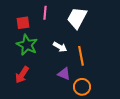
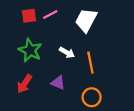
pink line: (45, 13) -> (50, 15), turned 56
red square: (23, 23) -> (29, 16), moved
purple triangle: (64, 74) -> (58, 83), moved

